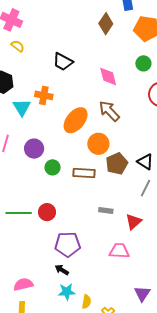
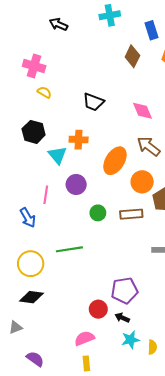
purple circle: (34, 149) -> (76, 185), moved
red circle: (47, 212) -> (98, 309), moved
green line: (19, 213) -> (69, 249), moved

